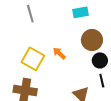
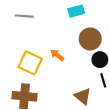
gray line: (30, 14) -> (24, 16), turned -66

